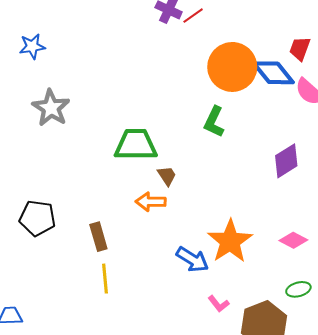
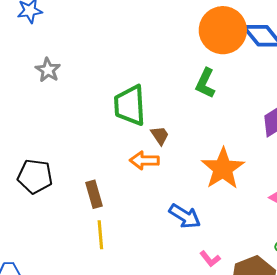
gray star: (51, 108) -> (48, 70), size x0.7
green trapezoid: (136, 145) -> (130, 105), turned -93
orange star: (230, 241) -> (223, 168), moved

